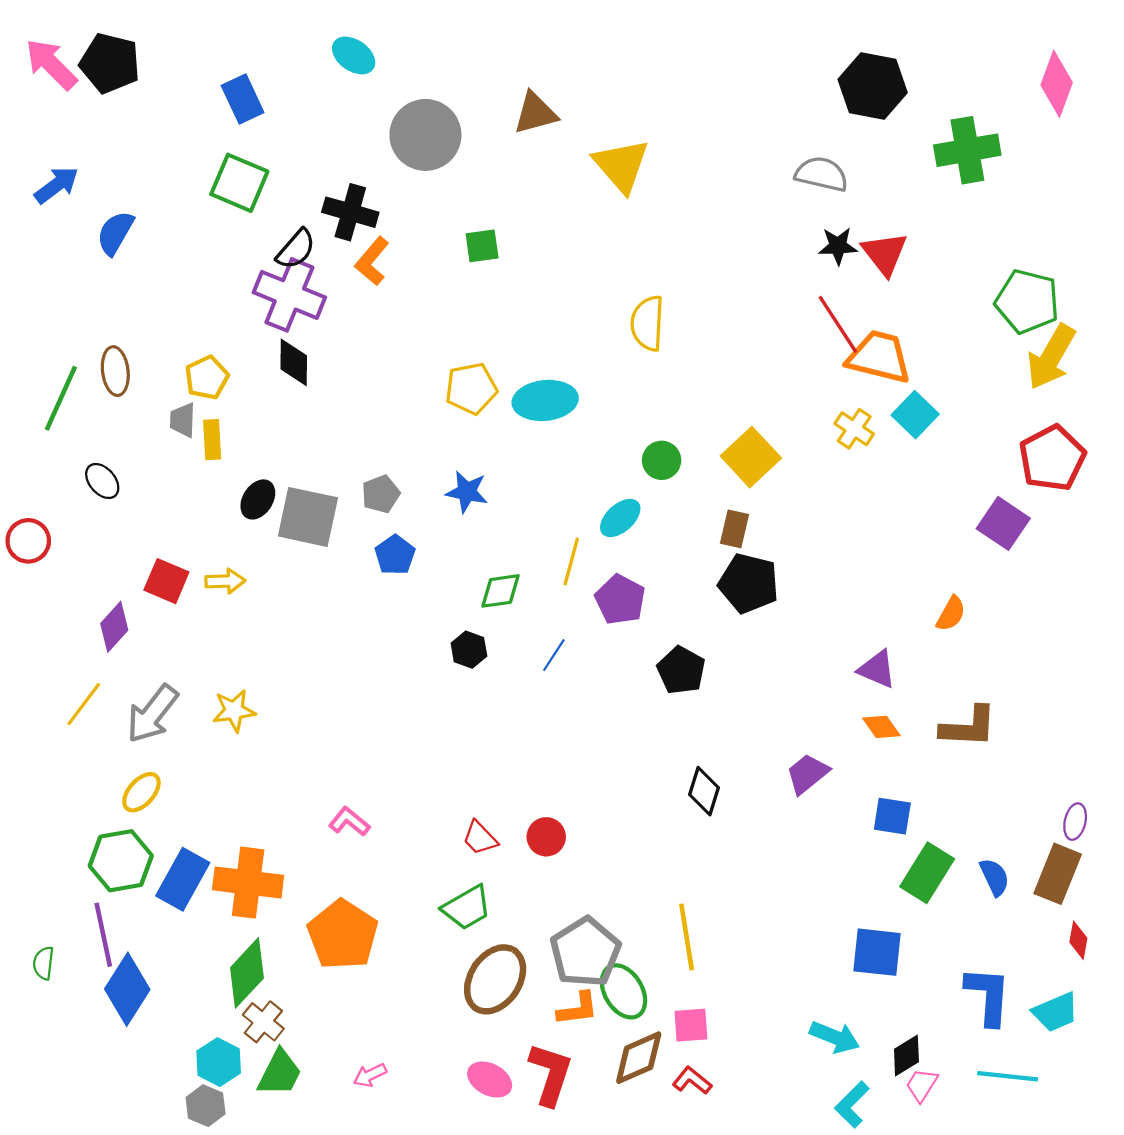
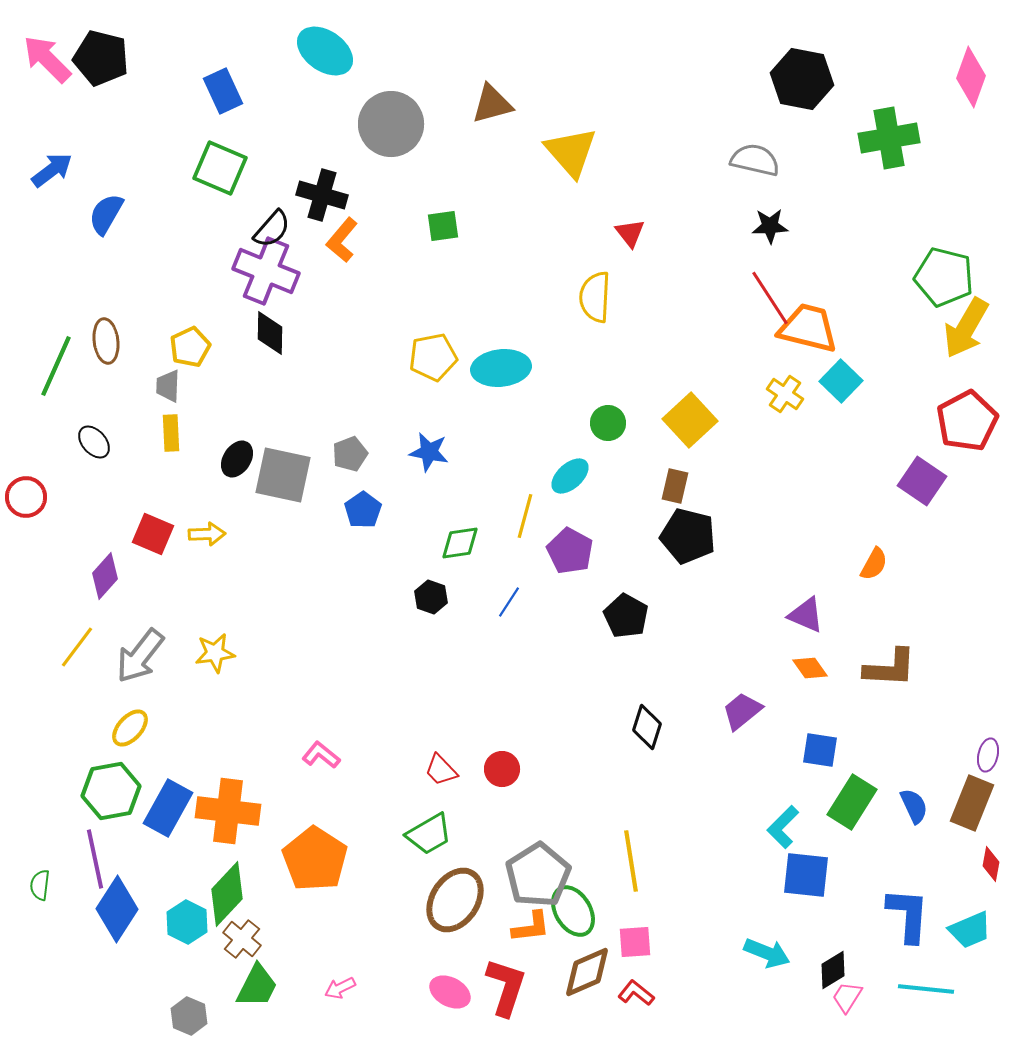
cyan ellipse: (354, 56) -> (325, 51), size x1.4
red triangle: (885, 254) -> (630, 233), moved, size x0.7
yellow rectangle: (212, 440) -> (171, 433), moved
cyan hexagon: (219, 1062) -> (187, 922), moved
cyan L-shape: (852, 1105) -> (783, 827), moved

